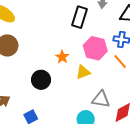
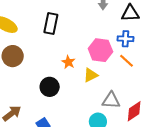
black rectangle: (80, 17) -> (51, 23), moved

